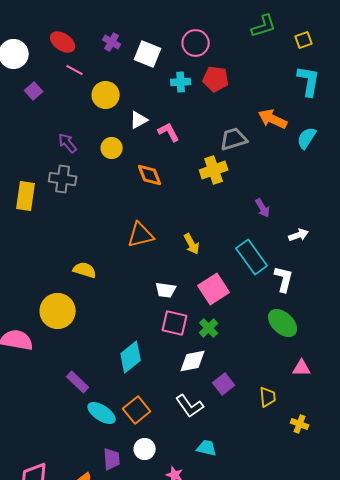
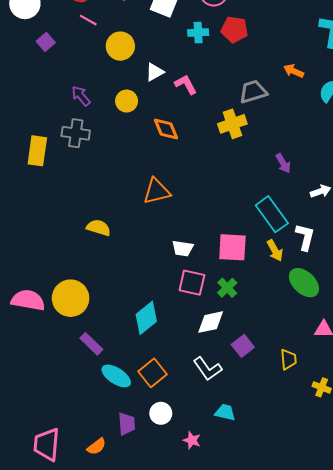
orange arrow: (273, 119) -> (294, 71), size x0.7
yellow arrow: (192, 244) -> (275, 250), moved
pink square: (214, 289) -> (232, 247), turned 36
yellow circle: (58, 311) -> (71, 298), moved

